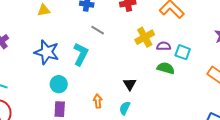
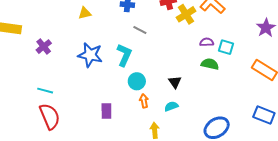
yellow cross: (145, 37) -> (186, 14), moved
cyan circle: (59, 84) -> (137, 81), moved
cyan semicircle: (125, 108) -> (171, 106), turned 48

